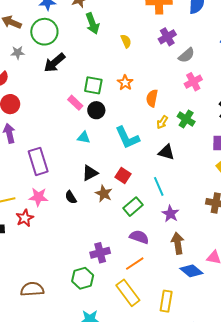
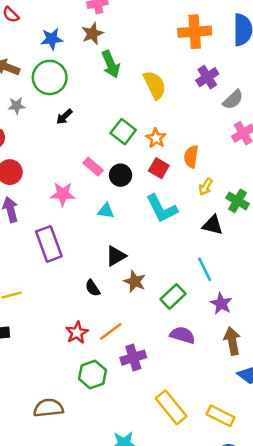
yellow semicircle: (126, 41) -> (155, 85), size x1.6
black arrow: (54, 63) -> (64, 117), size x0.6
green square: (93, 85) -> (123, 132), moved, turned 30
green cross: (186, 119) -> (238, 201), moved
red square: (123, 175) -> (159, 168), moved
pink star: (38, 197) -> (63, 194), moved
red star: (25, 218) -> (77, 333), moved
orange line: (135, 264) -> (111, 332), moved
green hexagon: (83, 278) -> (92, 375), moved
yellow rectangle: (166, 301) -> (221, 416), turned -70

